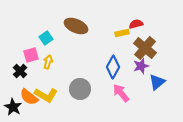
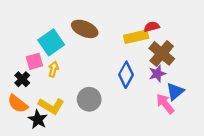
yellow rectangle: (122, 33) -> (136, 37), size x1.5
cyan square: (46, 38) -> (51, 42), size x1.6
pink arrow: (121, 93) -> (165, 104), moved
orange semicircle: (29, 97) -> (18, 104), moved
black star: (13, 107) -> (38, 119), moved

